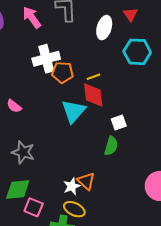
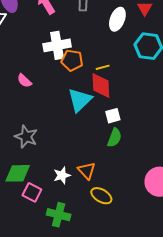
pink semicircle: (14, 106) -> (24, 81), moved
white square: (119, 122) -> (113, 116), moved
white star: (72, 186) -> (62, 175), moved
yellow ellipse: (74, 209) -> (101, 196), moved

